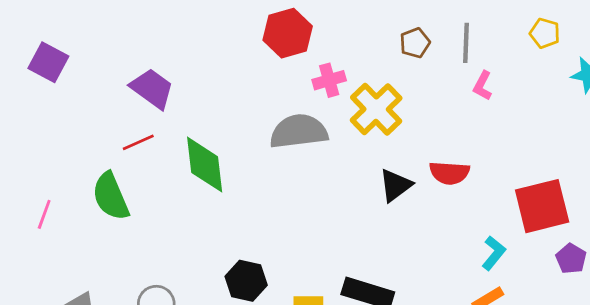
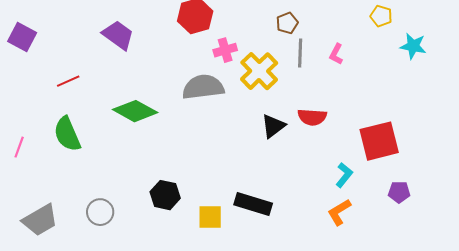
gray line: (466, 43) -> (300, 53), moved
purple trapezoid: (152, 89) -> (118, 35), moved
red line: (138, 142) -> (68, 81), moved
green diamond: (205, 165) -> (135, 111), turned -54
purple pentagon: (571, 259) -> (399, 192), moved, turned -30

